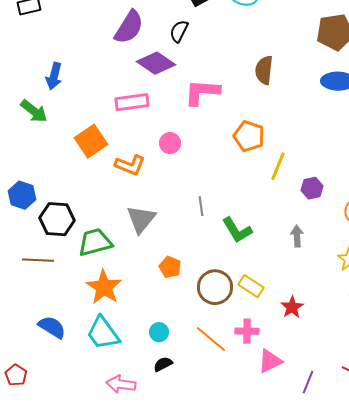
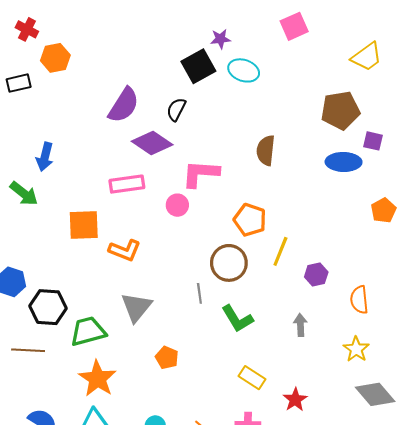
orange square: (91, 141) -> (84, 225), turned 32
pink circle: (170, 143) -> (177, 205), moved
brown circle: (215, 287) -> (229, 263), moved

